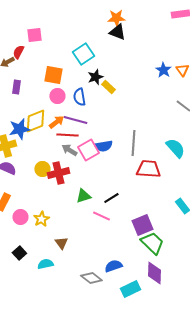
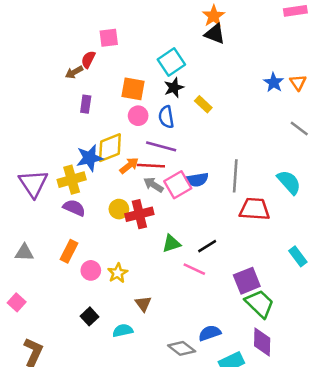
orange star: (116, 18) -> (214, 16), turned -30
black star: (95, 77) -> (174, 88), moved
orange arrow: (56, 122) -> (129, 166), moved

